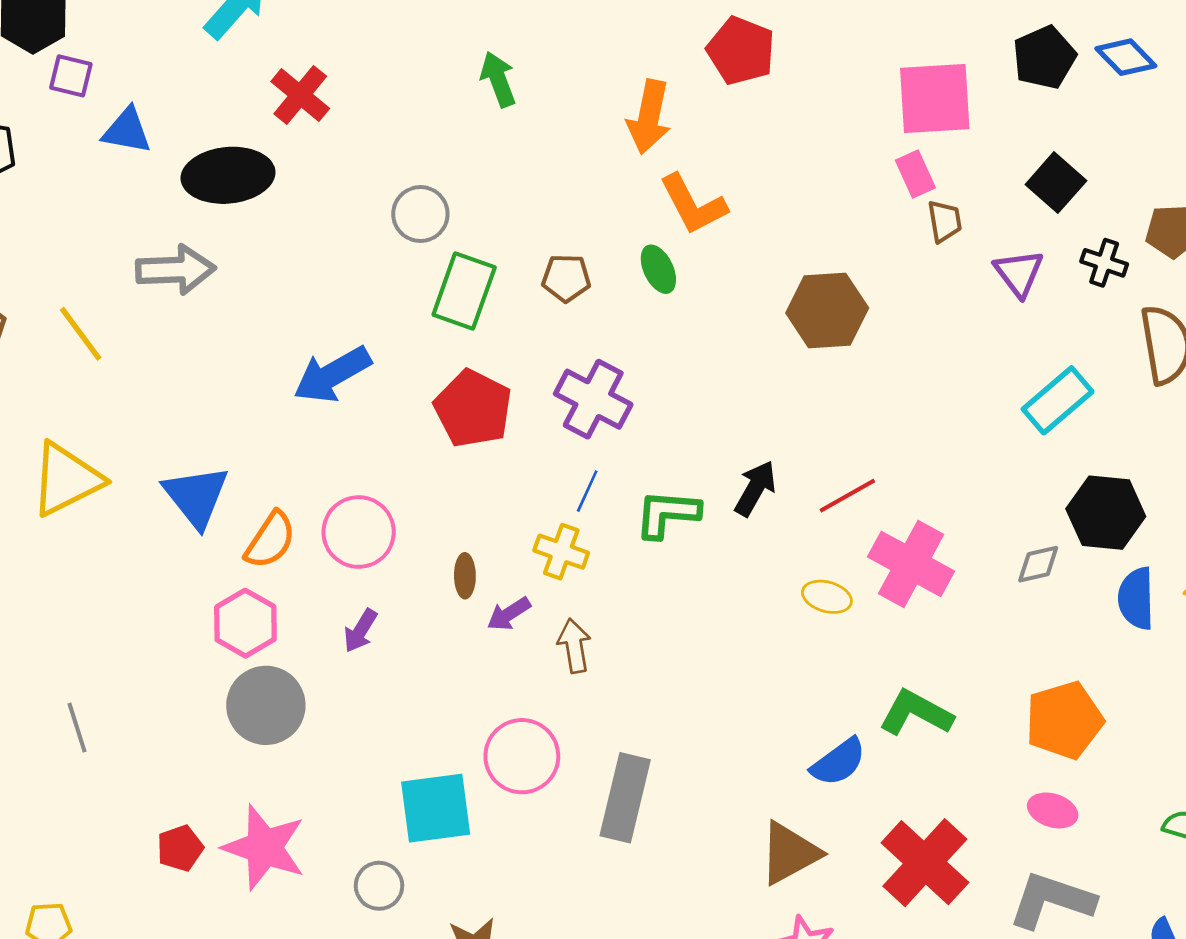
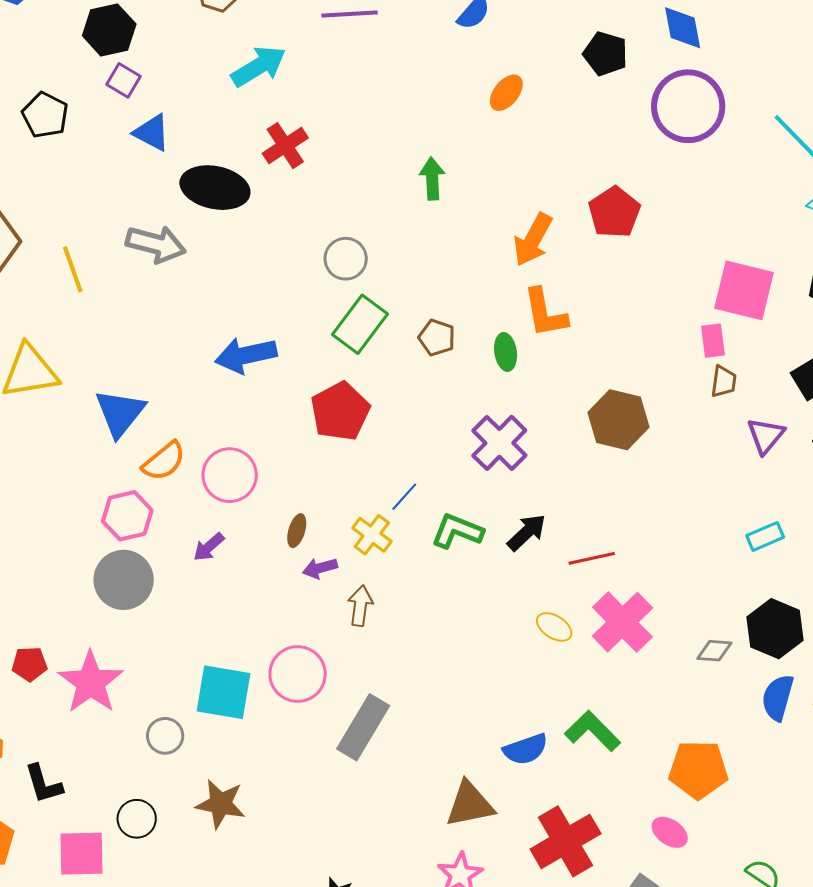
purple cross: (593, 399) -> (499, 443), moved
cyan rectangle: (1058, 400) -> (765, 536), size x0.7

